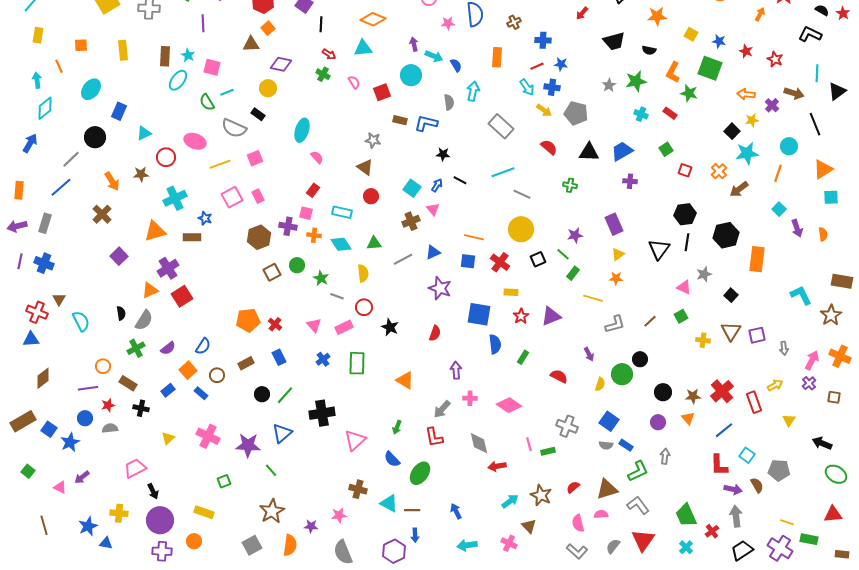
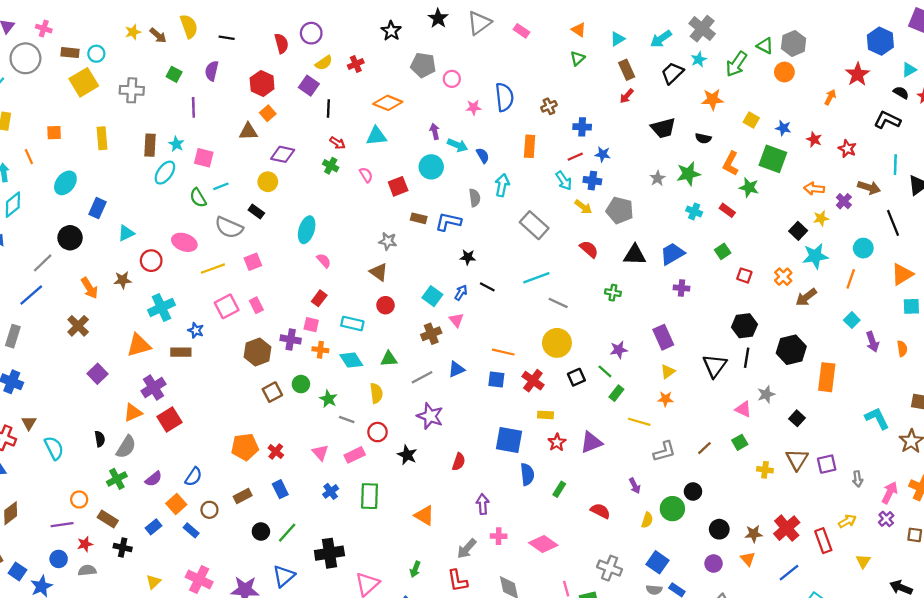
purple star: (440, 288) -> (430, 416), moved

